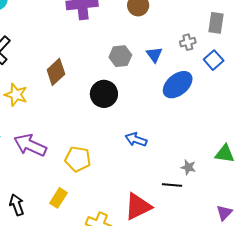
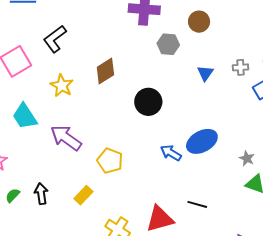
gray hexagon: (120, 56) -> (168, 44), moved
blue ellipse: (178, 85) -> (202, 141), moved
gray star: (188, 167) -> (247, 158), moved

